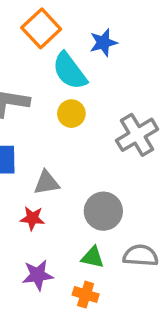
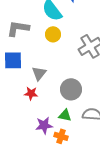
gray triangle: (47, 183) -> (39, 73), turned -42
purple star: (38, 275) -> (44, 125), moved

